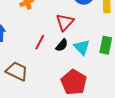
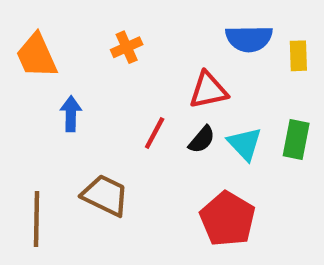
red triangle: (65, 22) -> (208, 90), turned 36

